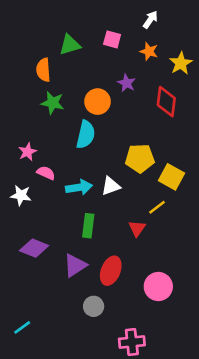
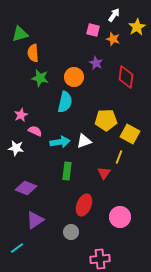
pink square: (112, 39) -> (93, 30), moved
green triangle: (70, 45) -> (20, 34), moved
yellow star: (181, 63) -> (137, 27), moved
yellow line: (157, 207) -> (119, 157), turned -32
purple triangle: (75, 265) -> (35, 220), moved

